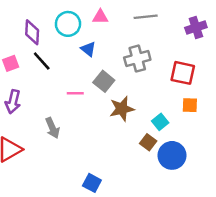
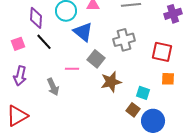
blue triangle: (88, 49) -> (83, 32), size x1.5
cyan square: (160, 122) -> (143, 93), turned -32
gray arrow: (52, 128) -> (53, 87), moved

